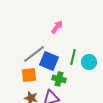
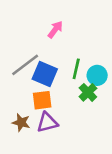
orange square: (29, 75) -> (42, 100), moved
green cross: (59, 79) -> (88, 92), moved, turned 32

